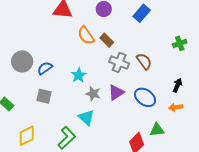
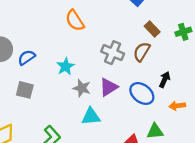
brown rectangle: (107, 40) -> (152, 29), moved
brown semicircle: (144, 61) -> (142, 52), turned -114
black arrow: (177, 85) -> (165, 80), moved
cyan triangle: (86, 118) -> (91, 116), moved, turned -48

